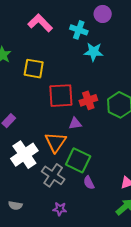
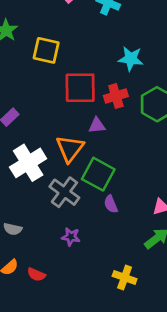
cyan star: (94, 52) -> (131, 59), moved

